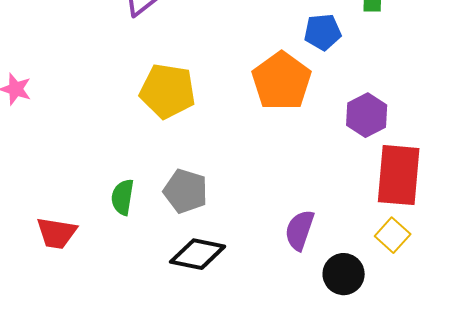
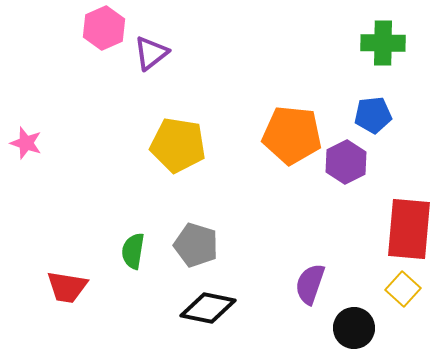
blue pentagon: (323, 32) -> (373, 115), moved
orange pentagon: (282, 81) -> (292, 135), turned -30
purple hexagon: (367, 115) -> (346, 162), moved

